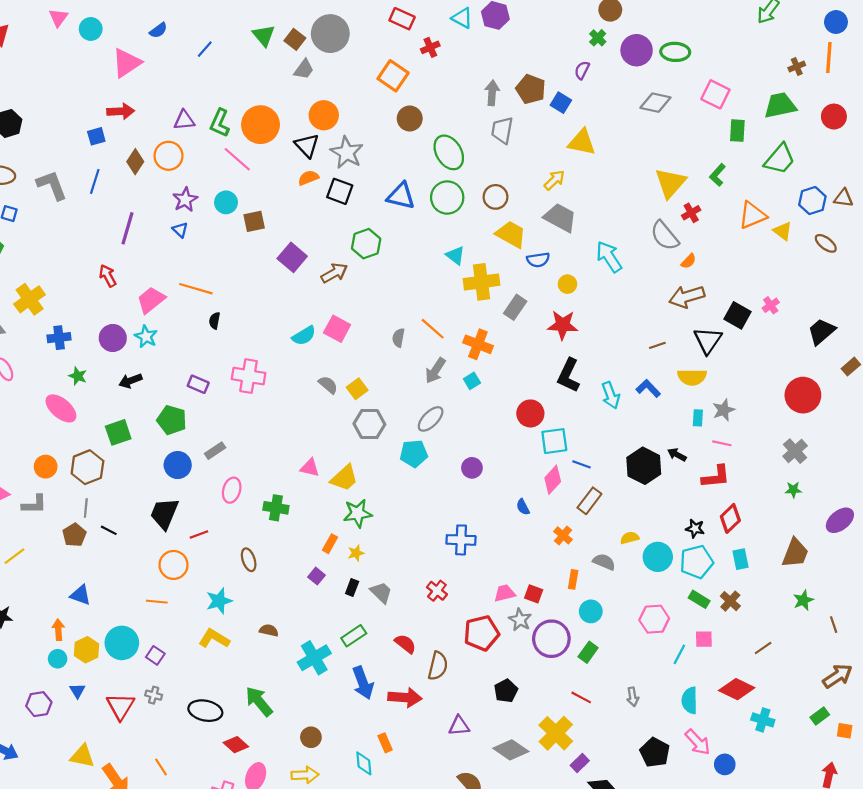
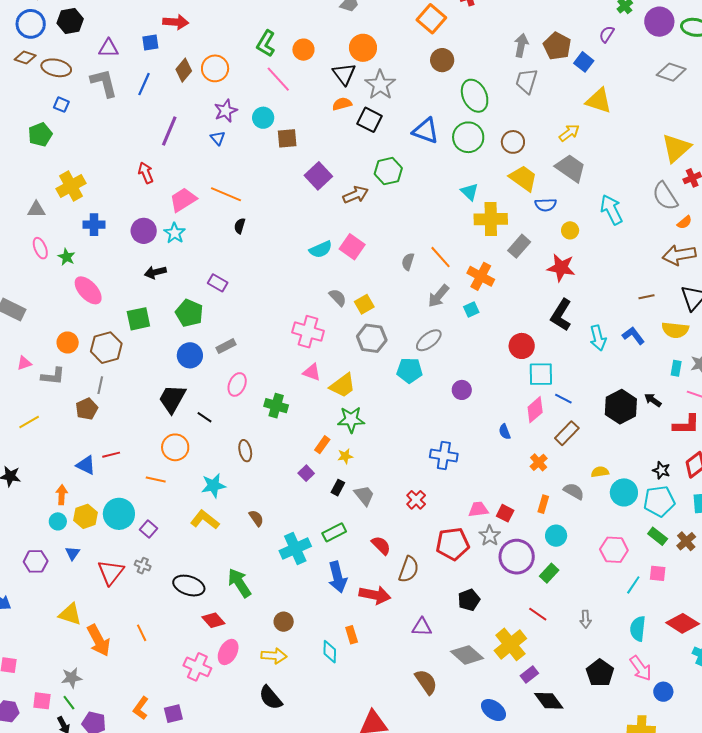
purple triangle: (184, 120) -> (109, 48), moved
orange circle: (260, 125) -> (303, 50), size x0.6
green star: (78, 376) -> (67, 257), moved
pink cross: (249, 376) -> (308, 332), moved
black line: (109, 530) -> (205, 417), moved
red line: (199, 535) -> (111, 455), moved
brown semicircle: (269, 630) -> (256, 518), turned 36

